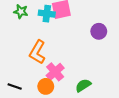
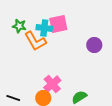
orange L-shape: (37, 52) -> (35, 41), moved, turned -60

